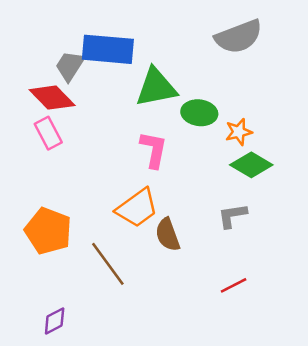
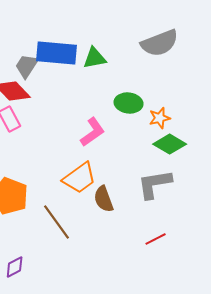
green triangle: (156, 87) -> (95, 58), moved, size x0.7
pink L-shape: (154, 150) -> (93, 132), turned 44
gray L-shape: (232, 216) -> (155, 184), size x1.5

